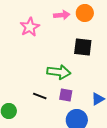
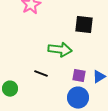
purple square: (66, 95) -> (79, 76), moved

